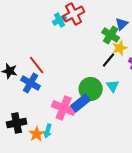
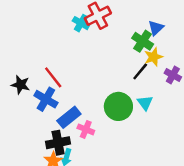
cyan cross: (60, 20) -> (81, 23), turned -32
blue rectangle: (81, 103) -> (69, 117), moved
pink cross: (64, 108) -> (86, 129), size x0.6
black cross: (17, 123) -> (58, 143), moved

